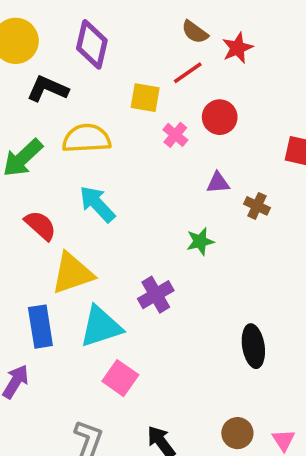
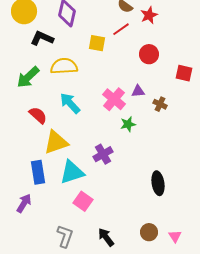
red circle: (220, 117) -> (149, 54), moved
pink cross: (175, 135) -> (114, 99), moved, size x1.6

